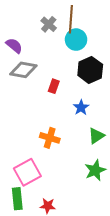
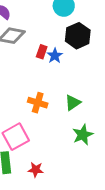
blue star: (81, 107) -> (55, 56), moved
green triangle: (96, 136) -> (73, 103), moved

